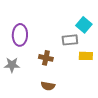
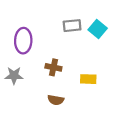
gray rectangle: (70, 40) -> (72, 26), moved
yellow rectangle: (86, 56) -> (88, 79), moved

